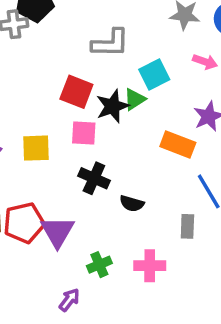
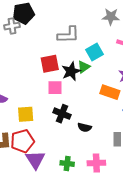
red square: (76, 92) -> (50, 64), turned -30
yellow square: (36, 148) -> (26, 114), moved
purple triangle: (57, 232) -> (35, 160), moved
green cross: (99, 265) -> (67, 164), turned 32

